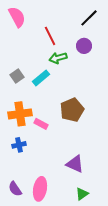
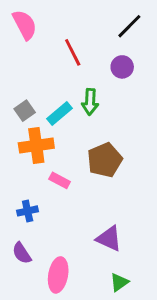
green arrow: (58, 58) -> (90, 102), moved, turned -72
orange cross: (20, 114) -> (36, 145), moved
purple semicircle: (15, 189) -> (22, 253), moved

